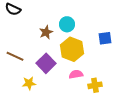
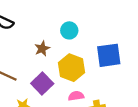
cyan circle: (67, 24) -> (69, 30), moved
blue square: (105, 38) -> (109, 55), size x1.6

